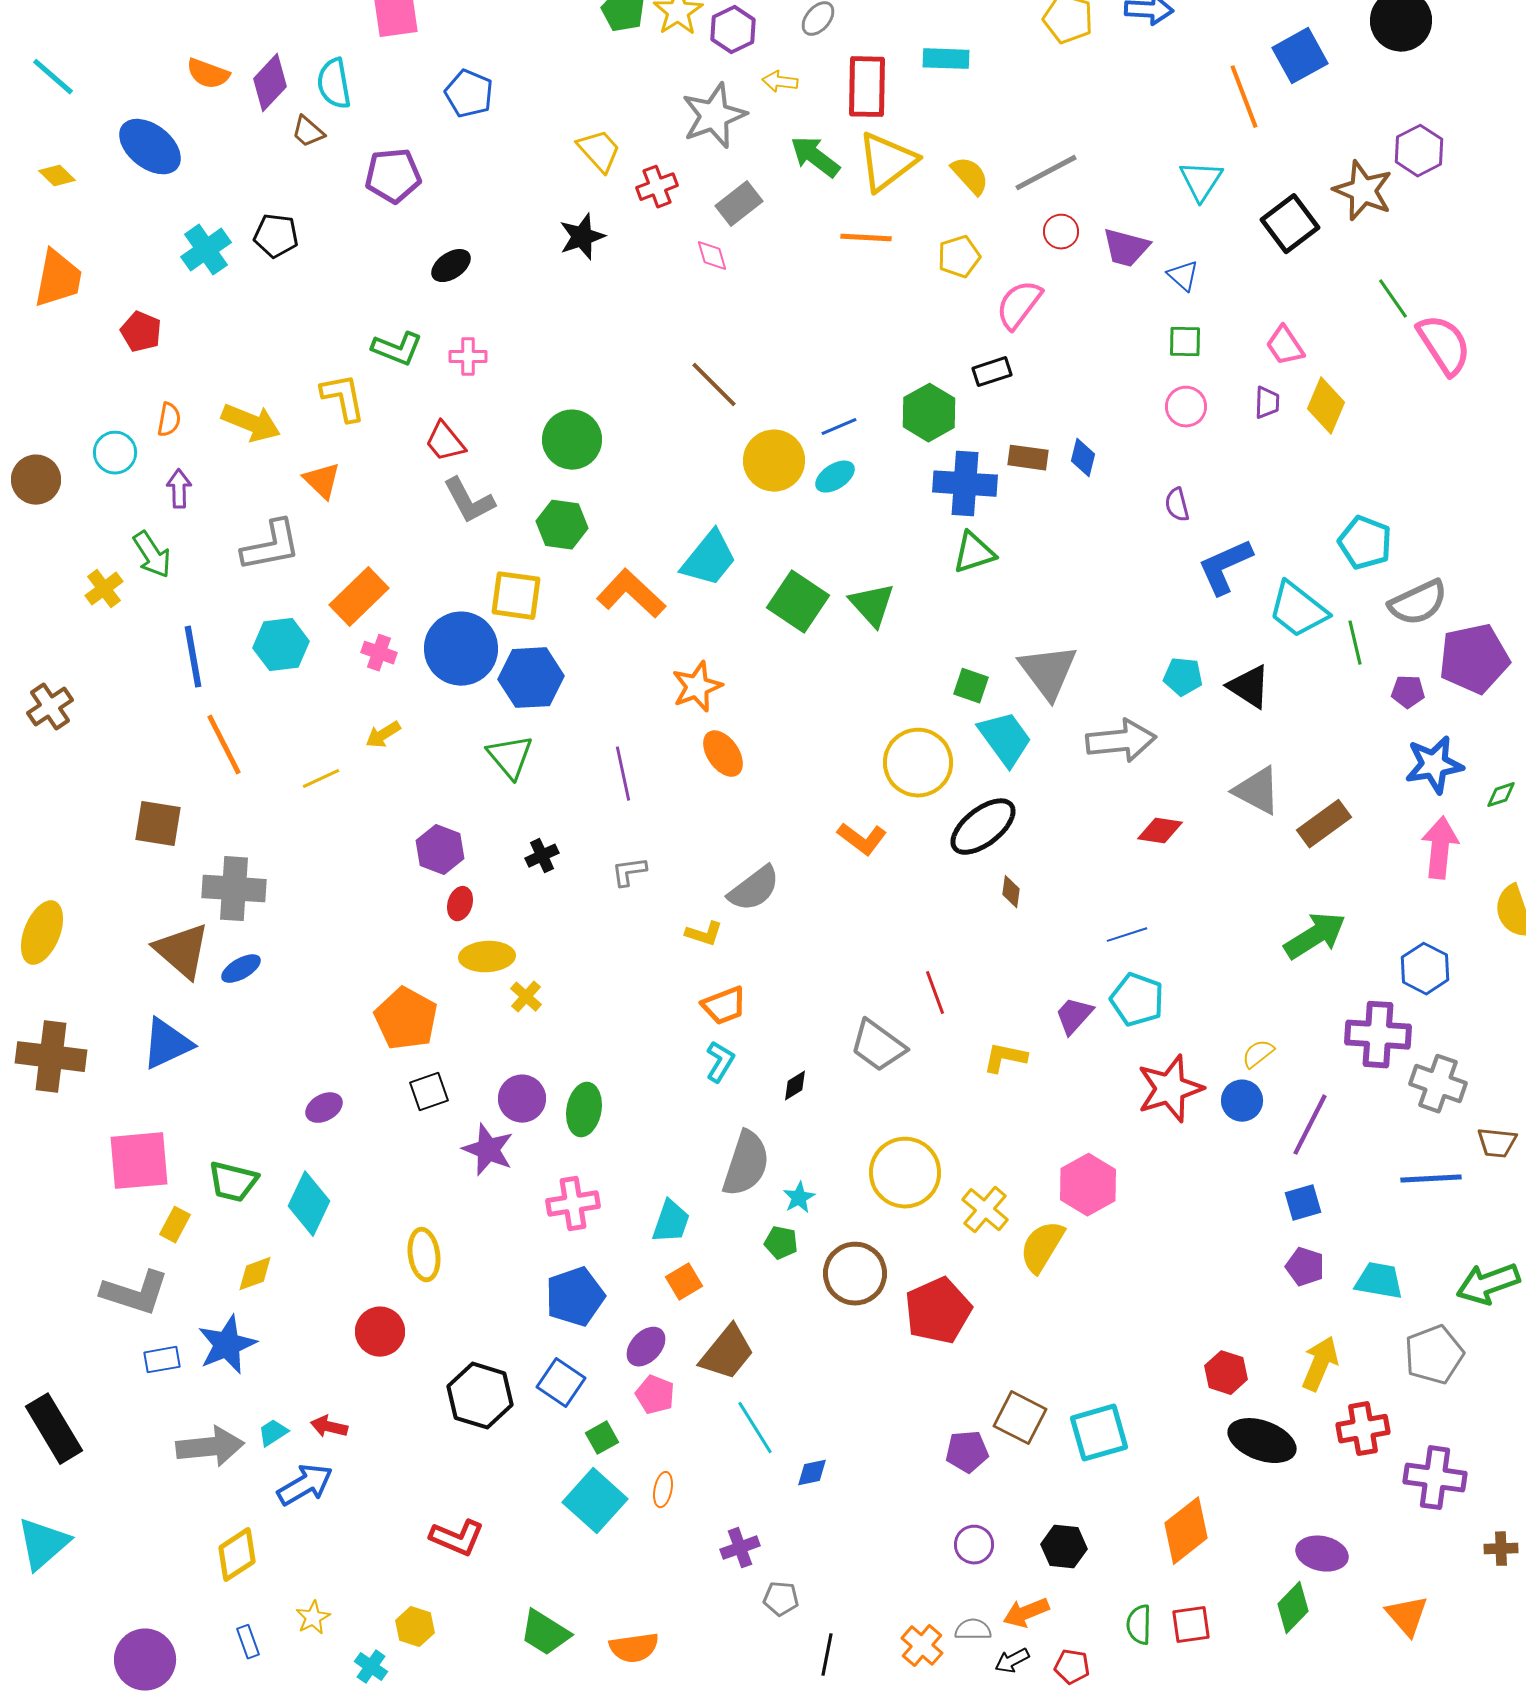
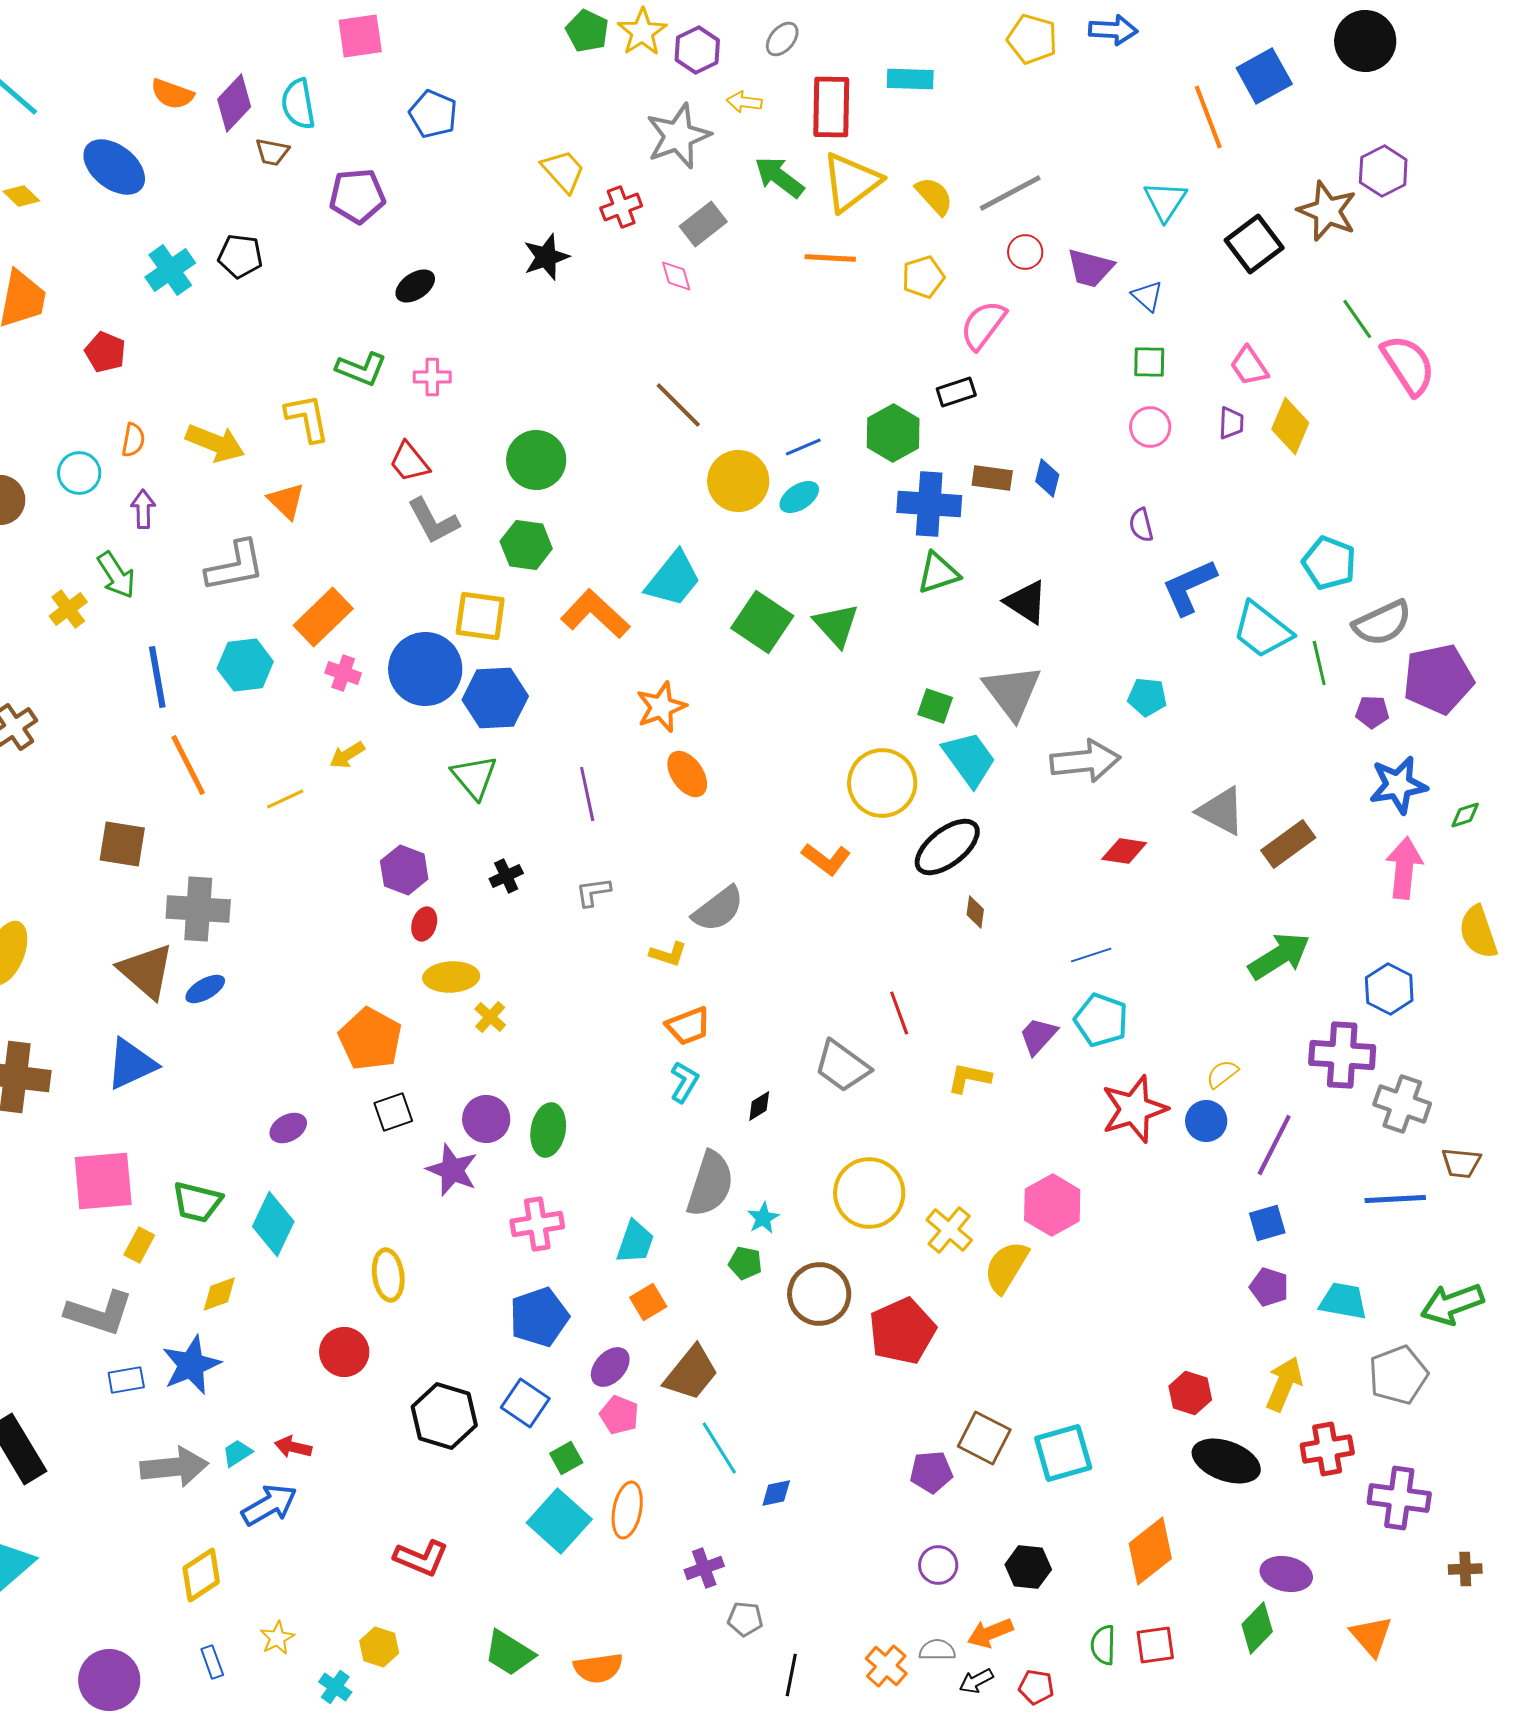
brown trapezoid: (308, 132) -> (272, 152), turned -30
black triangle: (1249, 687) -> (1026, 602), moved
orange ellipse: (663, 1490) -> (627, 1510), size x1.6

